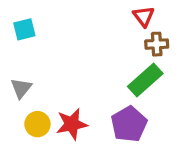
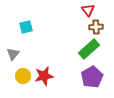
cyan square: (24, 29) -> (26, 27), moved
purple pentagon: (129, 124) -> (92, 77), moved

